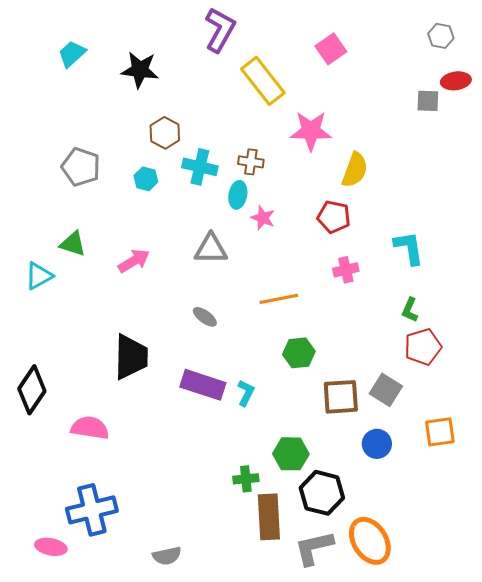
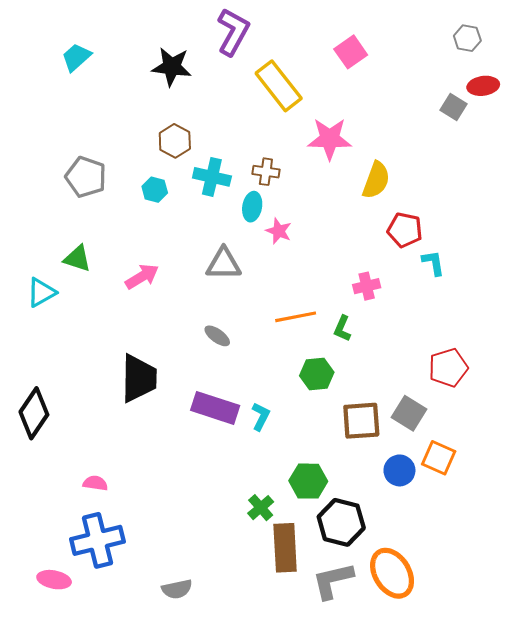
black star: (140, 70) -> (172, 67), moved
gray square: (428, 101) -> (454, 107), turned 30
red pentagon: (334, 217) -> (405, 230), moved
cyan L-shape: (409, 248) -> (433, 263), size x0.7
green L-shape: (410, 310) -> (342, 328), moved
pink semicircle: (90, 428) -> (95, 483), moved, size x0.6
orange square: (440, 432) -> (439, 458), moved, turned 32
green cross: (246, 479) -> (261, 508), turned -35

